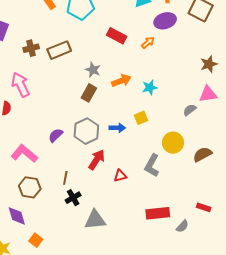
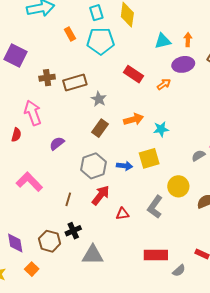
gray star: (93, 70) -> (99, 99), moved
yellow square: (141, 118) -> (149, 158), size x1.5
purple semicircle: (56, 135) -> (57, 143), moved
brown line: (65, 178) -> (68, 199), moved
brown hexagon: (30, 187) -> (50, 241), moved

